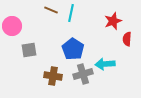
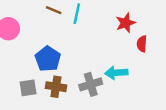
blue pentagon: (73, 49) -> (48, 59), moved
gray square: (29, 50) -> (28, 88), moved

